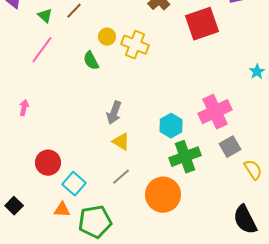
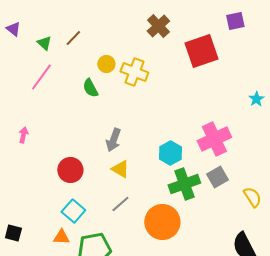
gray square: (230, 147) -> (217, 177), moved
red circle: (48, 163) -> (70, 170), moved
black square: (14, 206) -> (13, 233), turned -30

